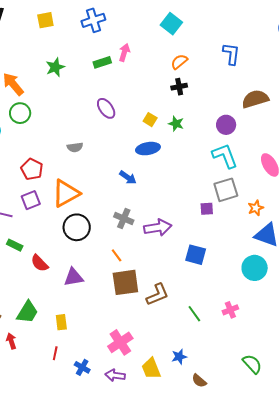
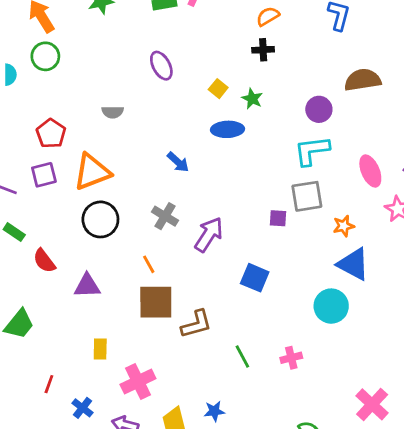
blue ellipse: (148, 149) -> (228, 129), moved
cyan L-shape: (225, 156) -> (312, 151), turned -84
purple arrow: (158, 228) -> (209, 234), turned -56
yellow rectangle: (61, 322) -> (100, 349), moved

